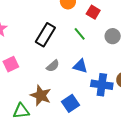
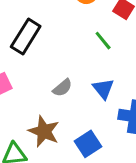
black rectangle: (45, 35) -> (26, 36), moved
blue triangle: (80, 66) -> (103, 89), turned 35

